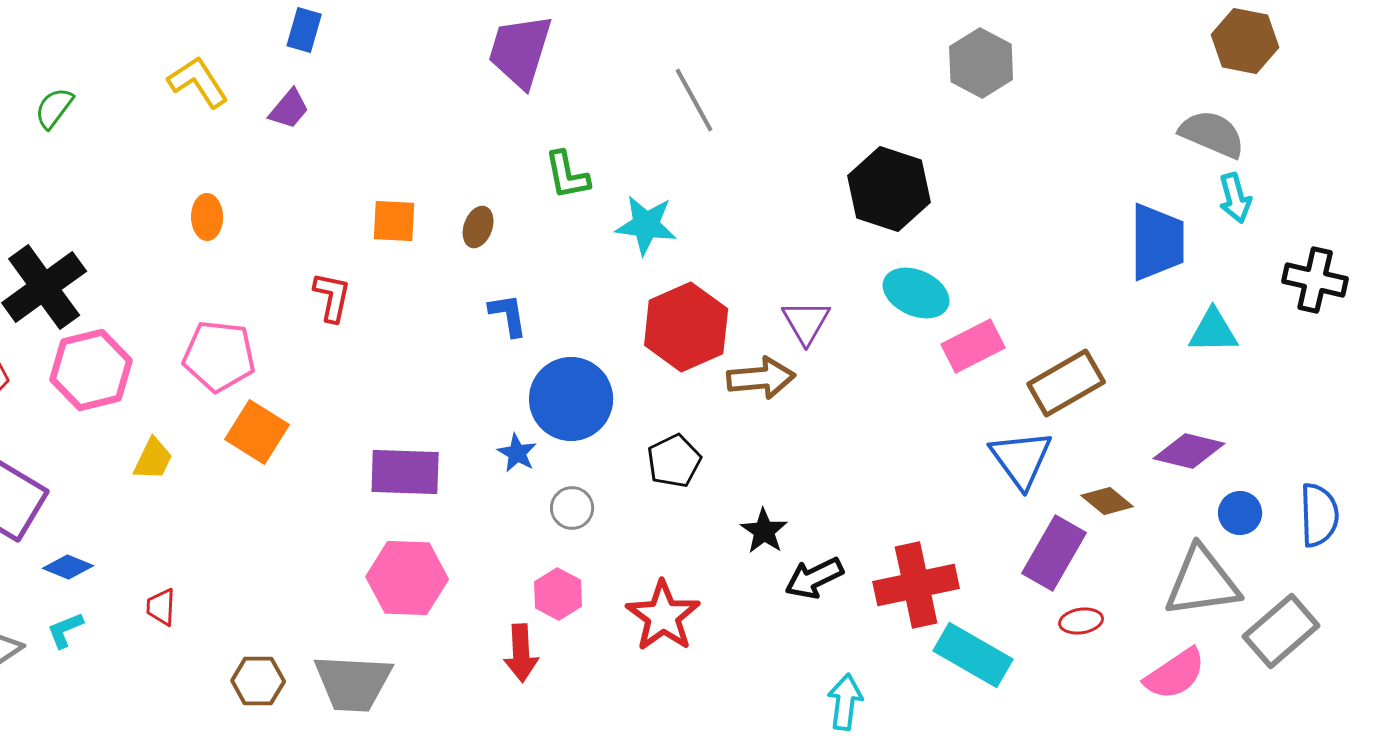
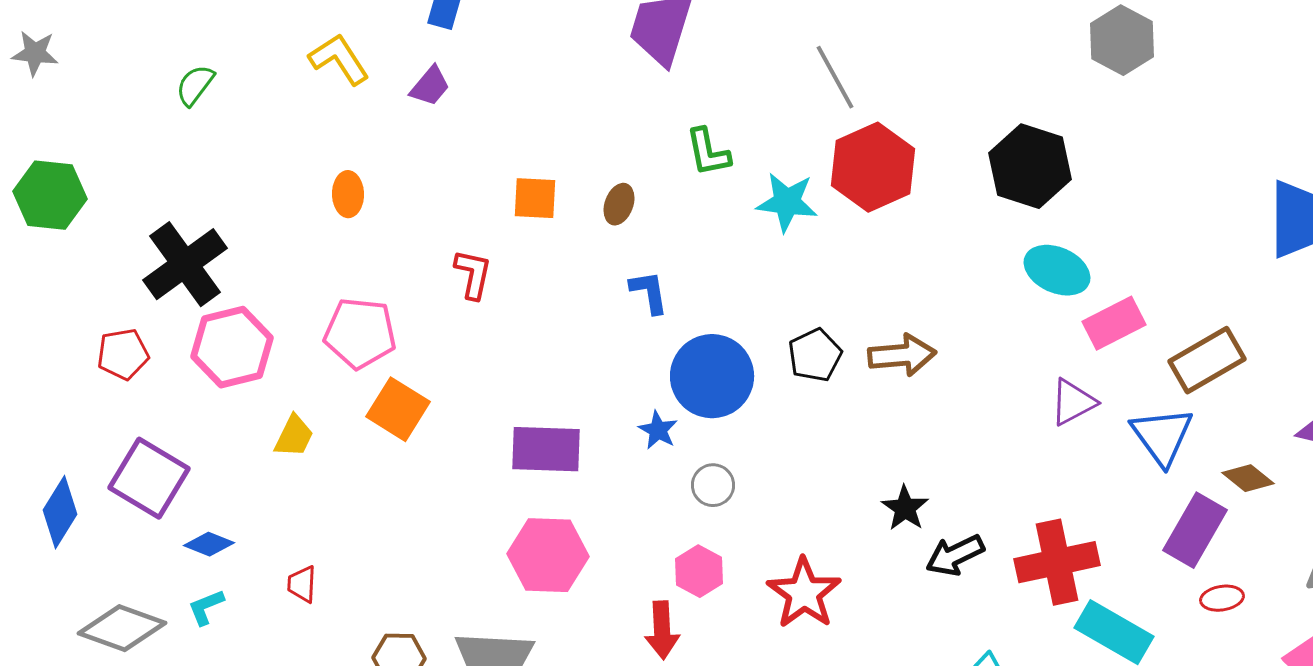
purple triangle: (806, 322) -> (1073, 402), moved, turned 32
red hexagon: (686, 327) -> (873, 167), moved
black pentagon: (674, 461) -> (815, 355), moved

